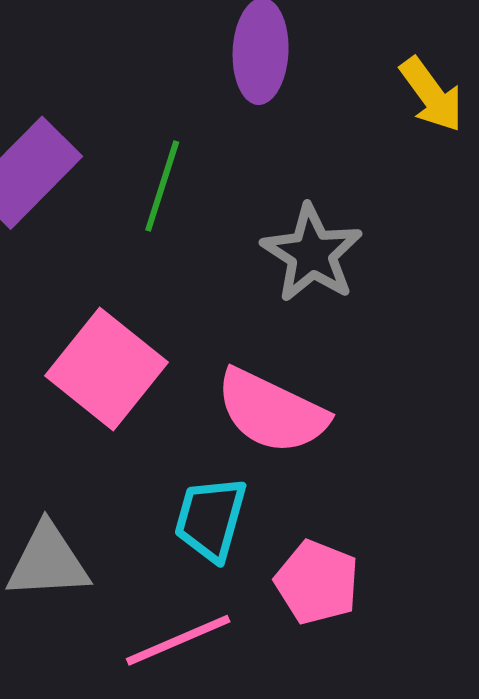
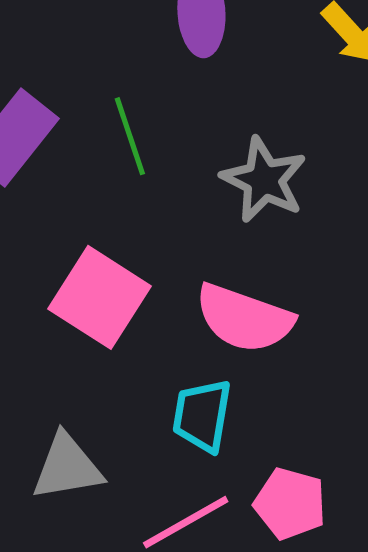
green line: (162, 186) -> (130, 136), turned -30
pink pentagon: (317, 582) -> (290, 504), moved

